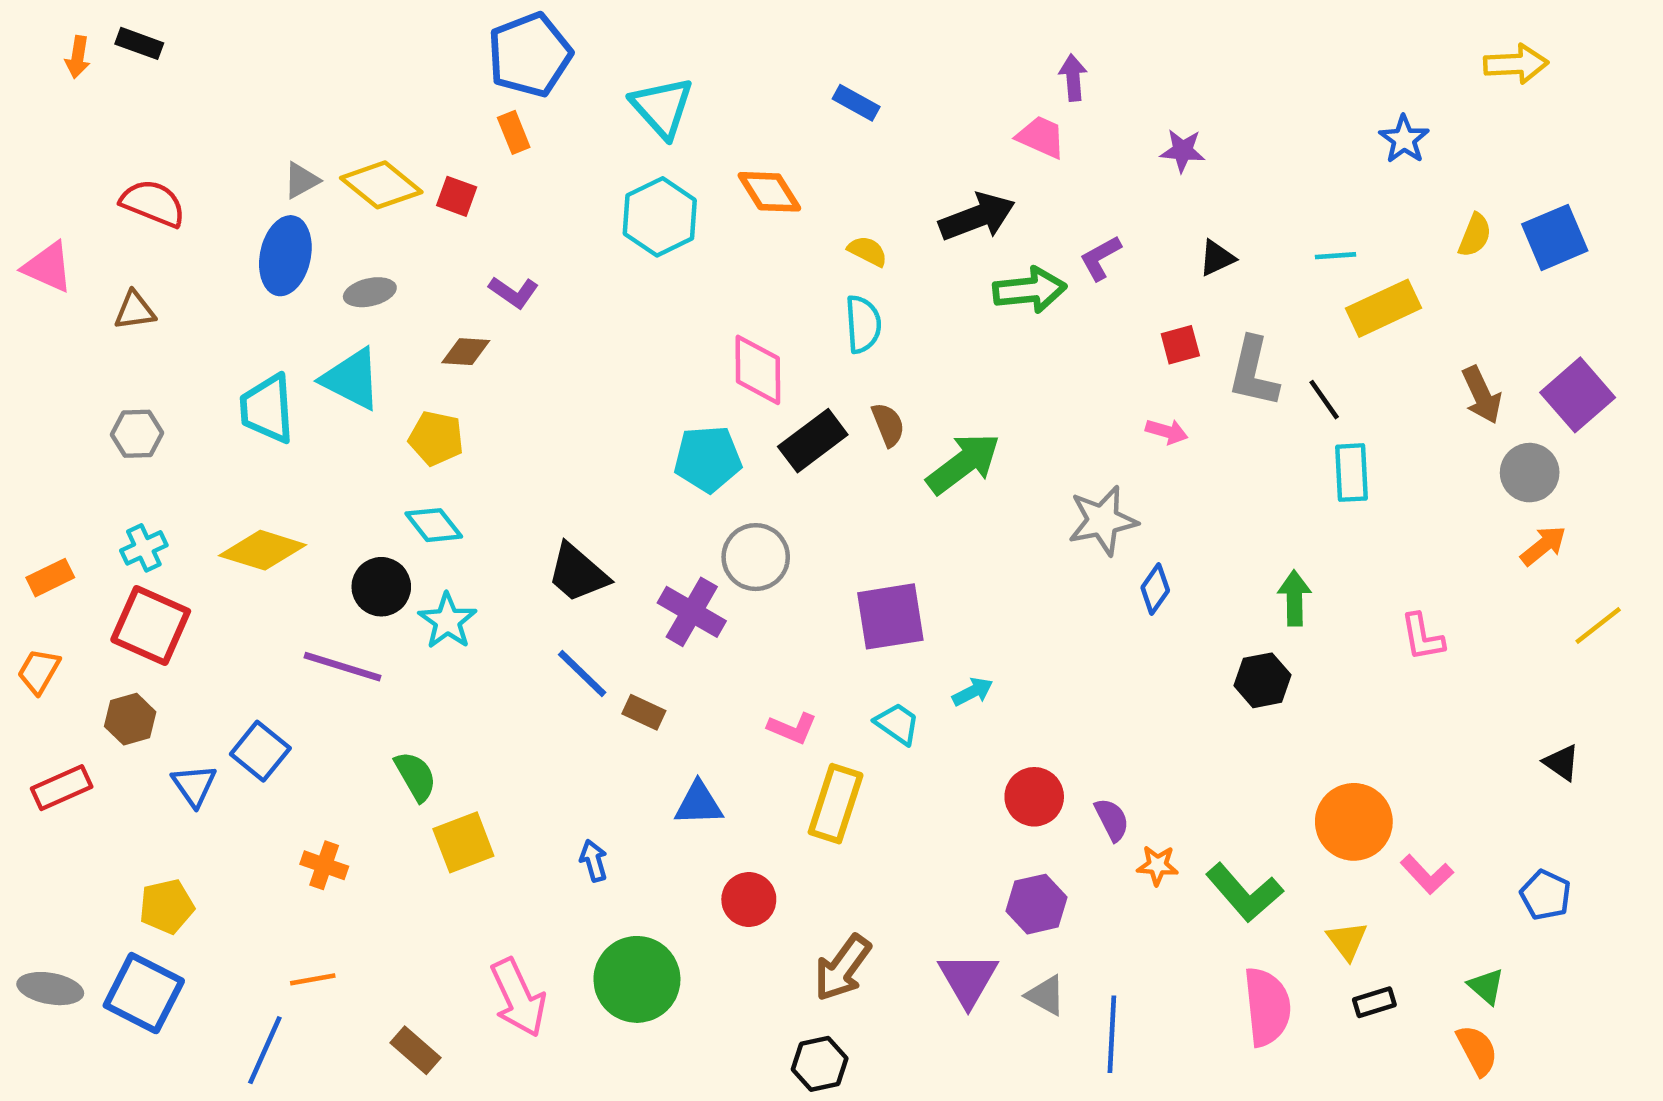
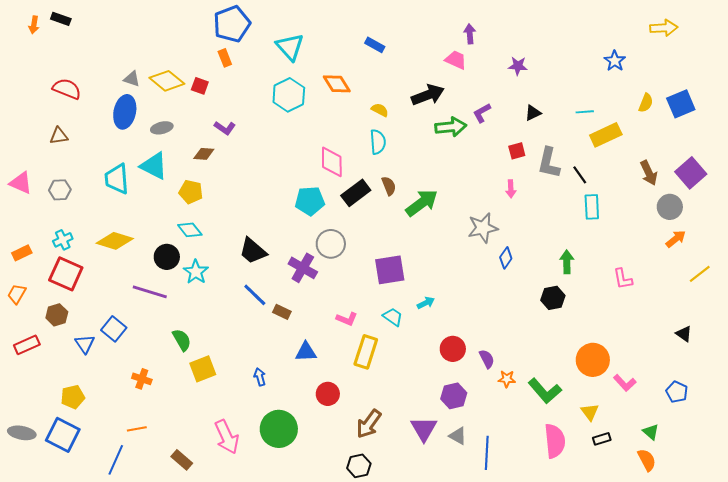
gray triangle: (301, 180) -> (132, 79), turned 48
pink triangle: (48, 267) -> (21, 183), moved
pink arrow: (1167, 431) -> (511, 189), turned 72

